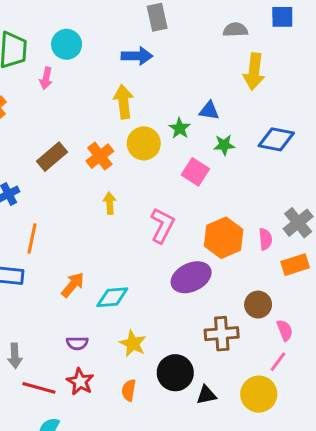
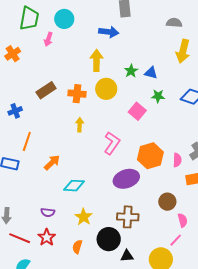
green star: (180, 128) -> (131, 71), moved
orange cross: (100, 156) -> (77, 94), turned 36
orange arrow: (73, 285) -> (52, 163), moved
brown cross: (222, 334) -> (128, 217), moved

